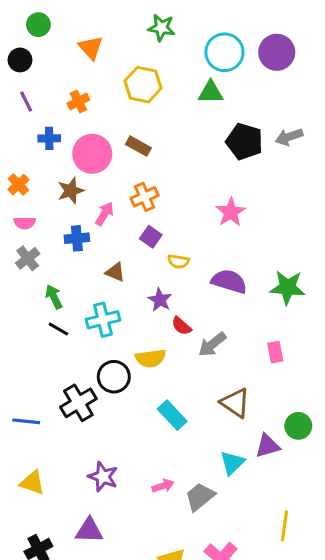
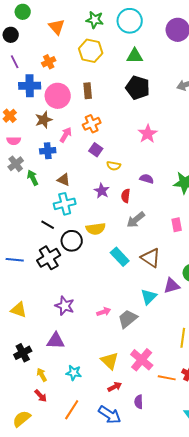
green star: (161, 28) -> (95, 20), moved
cyan circle: (224, 52) -> (130, 21), moved
blue cross: (49, 138) -> (30, 86), size x1.5
black pentagon: (244, 141) -> (138, 88), moved
brown rectangle: (138, 146) -> (88, 91), turned 56
brown triangle: (115, 272) -> (64, 180), moved
purple semicircle: (229, 281) -> (147, 179), size x0.6
green arrow: (54, 297) -> (33, 178), moved
red semicircle: (181, 326) -> (126, 196), moved, turned 56
black line: (58, 329) -> (48, 225), moved
cyan rectangle: (172, 415) -> (120, 257), moved
blue line: (26, 421) -> (15, 260), moved

